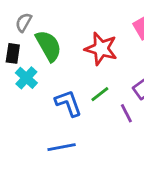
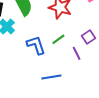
blue line: (62, 147) -> (51, 77), moved

